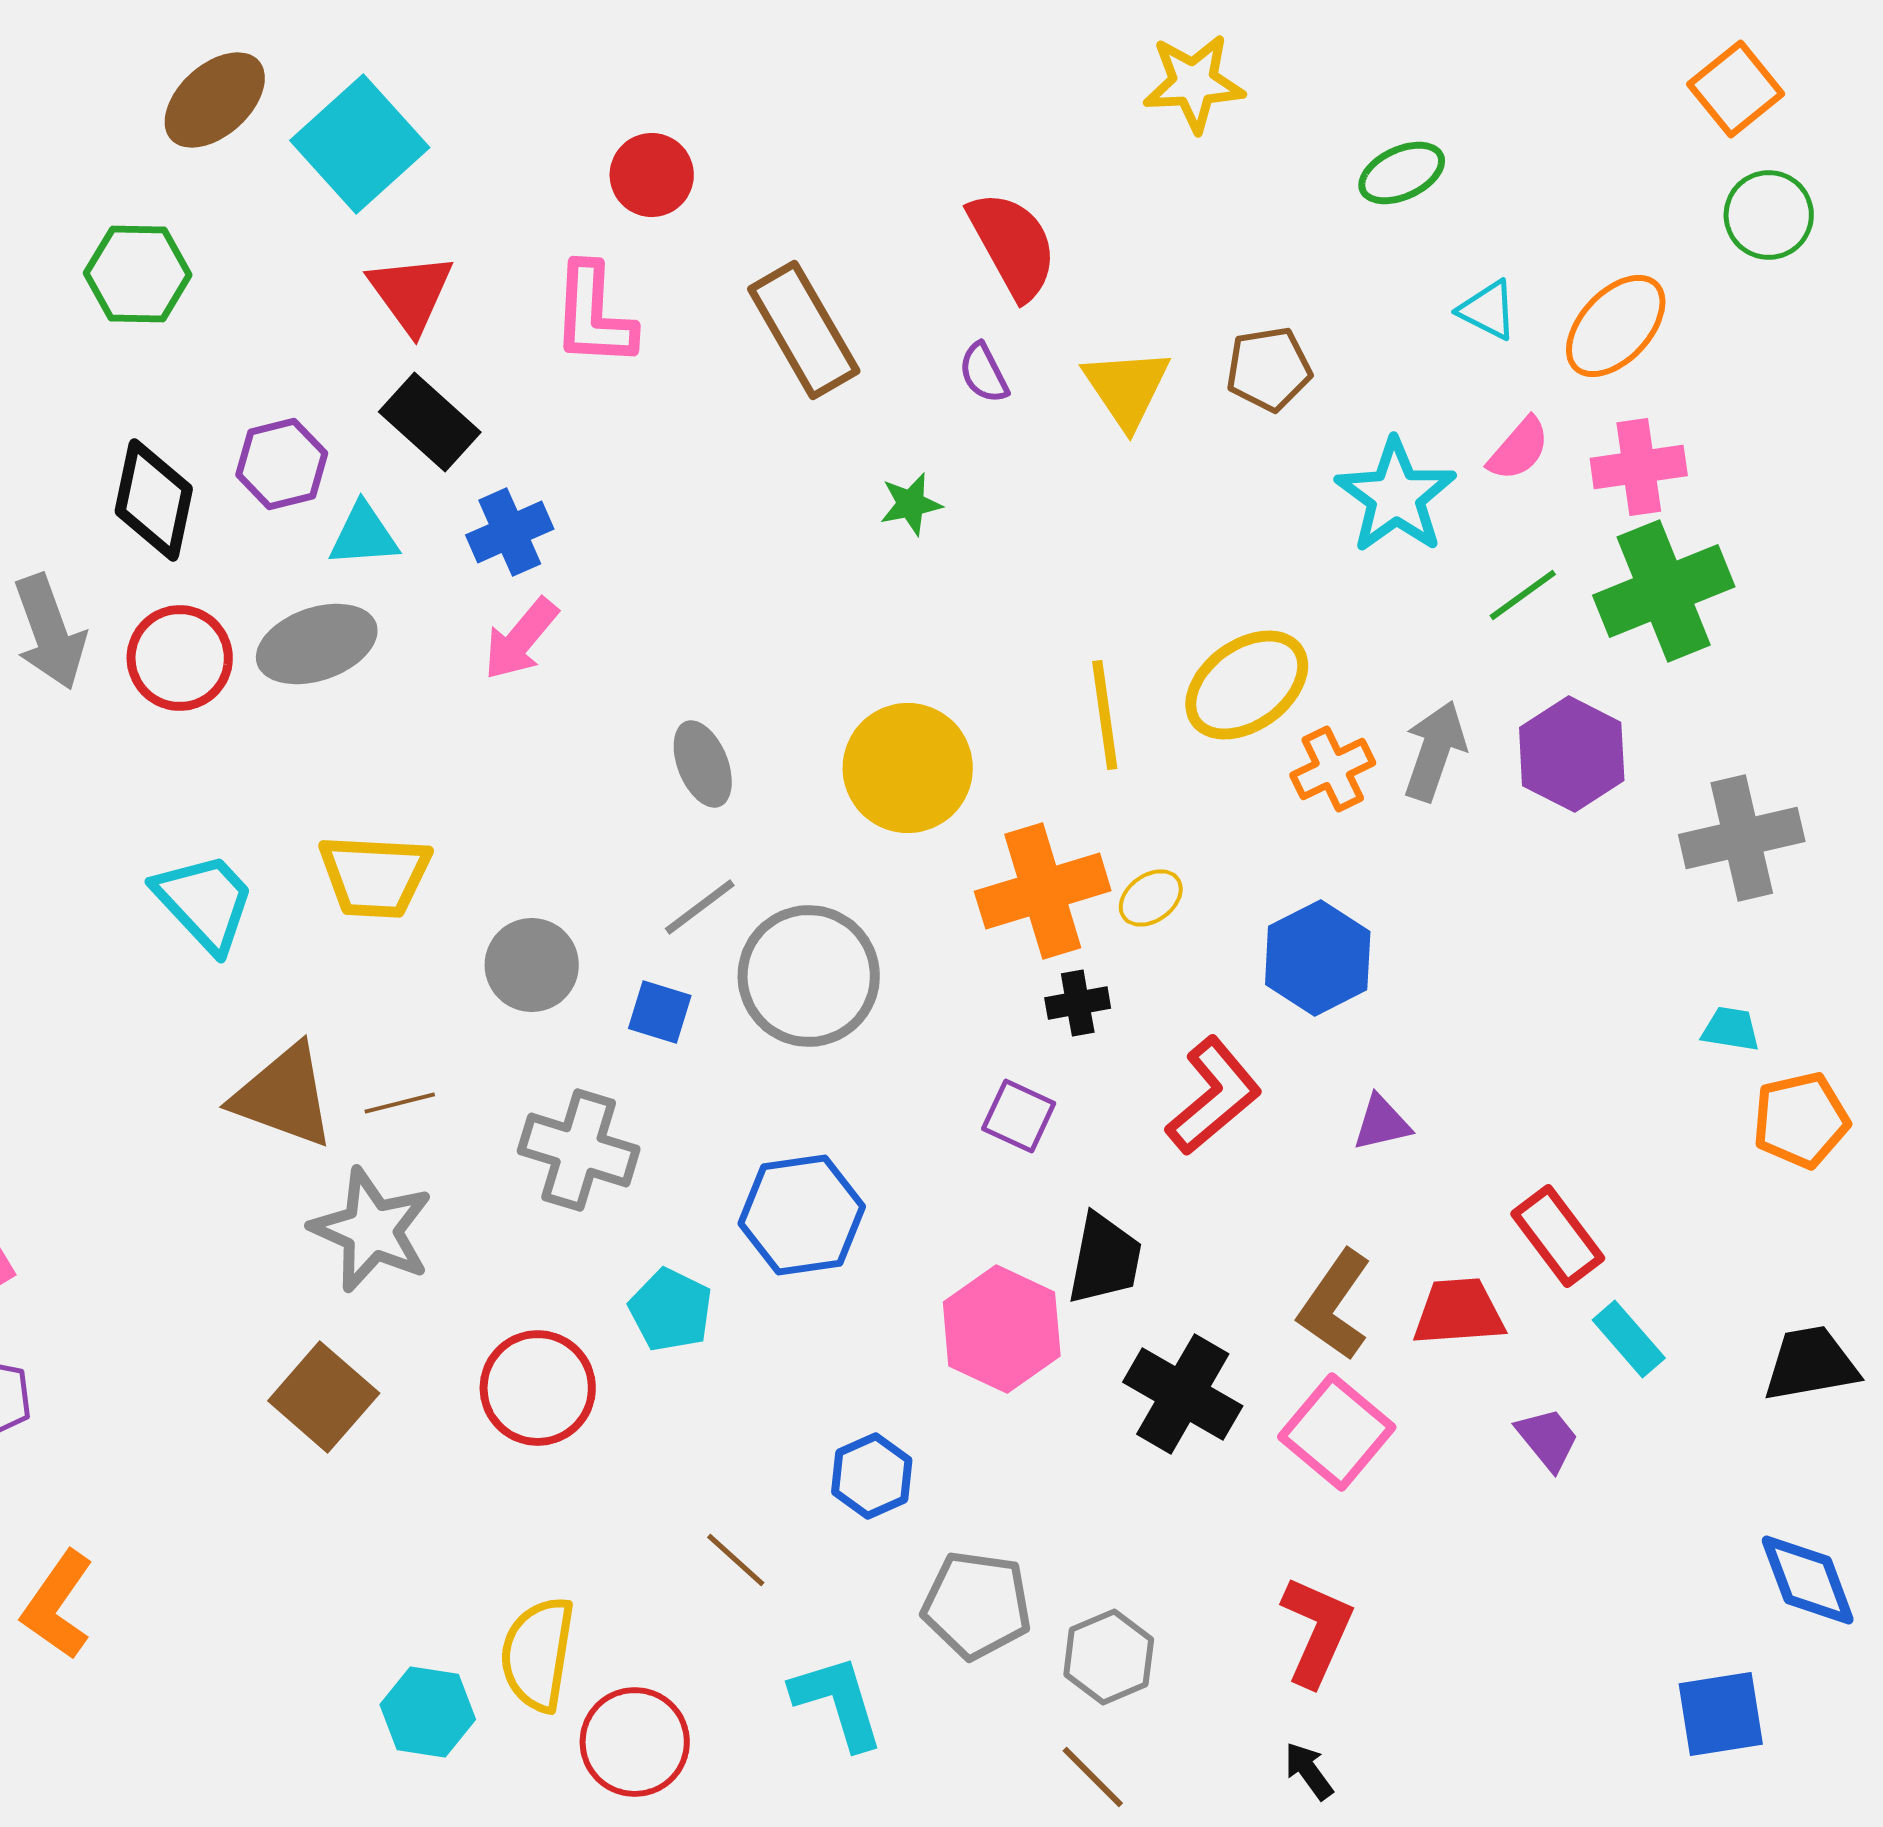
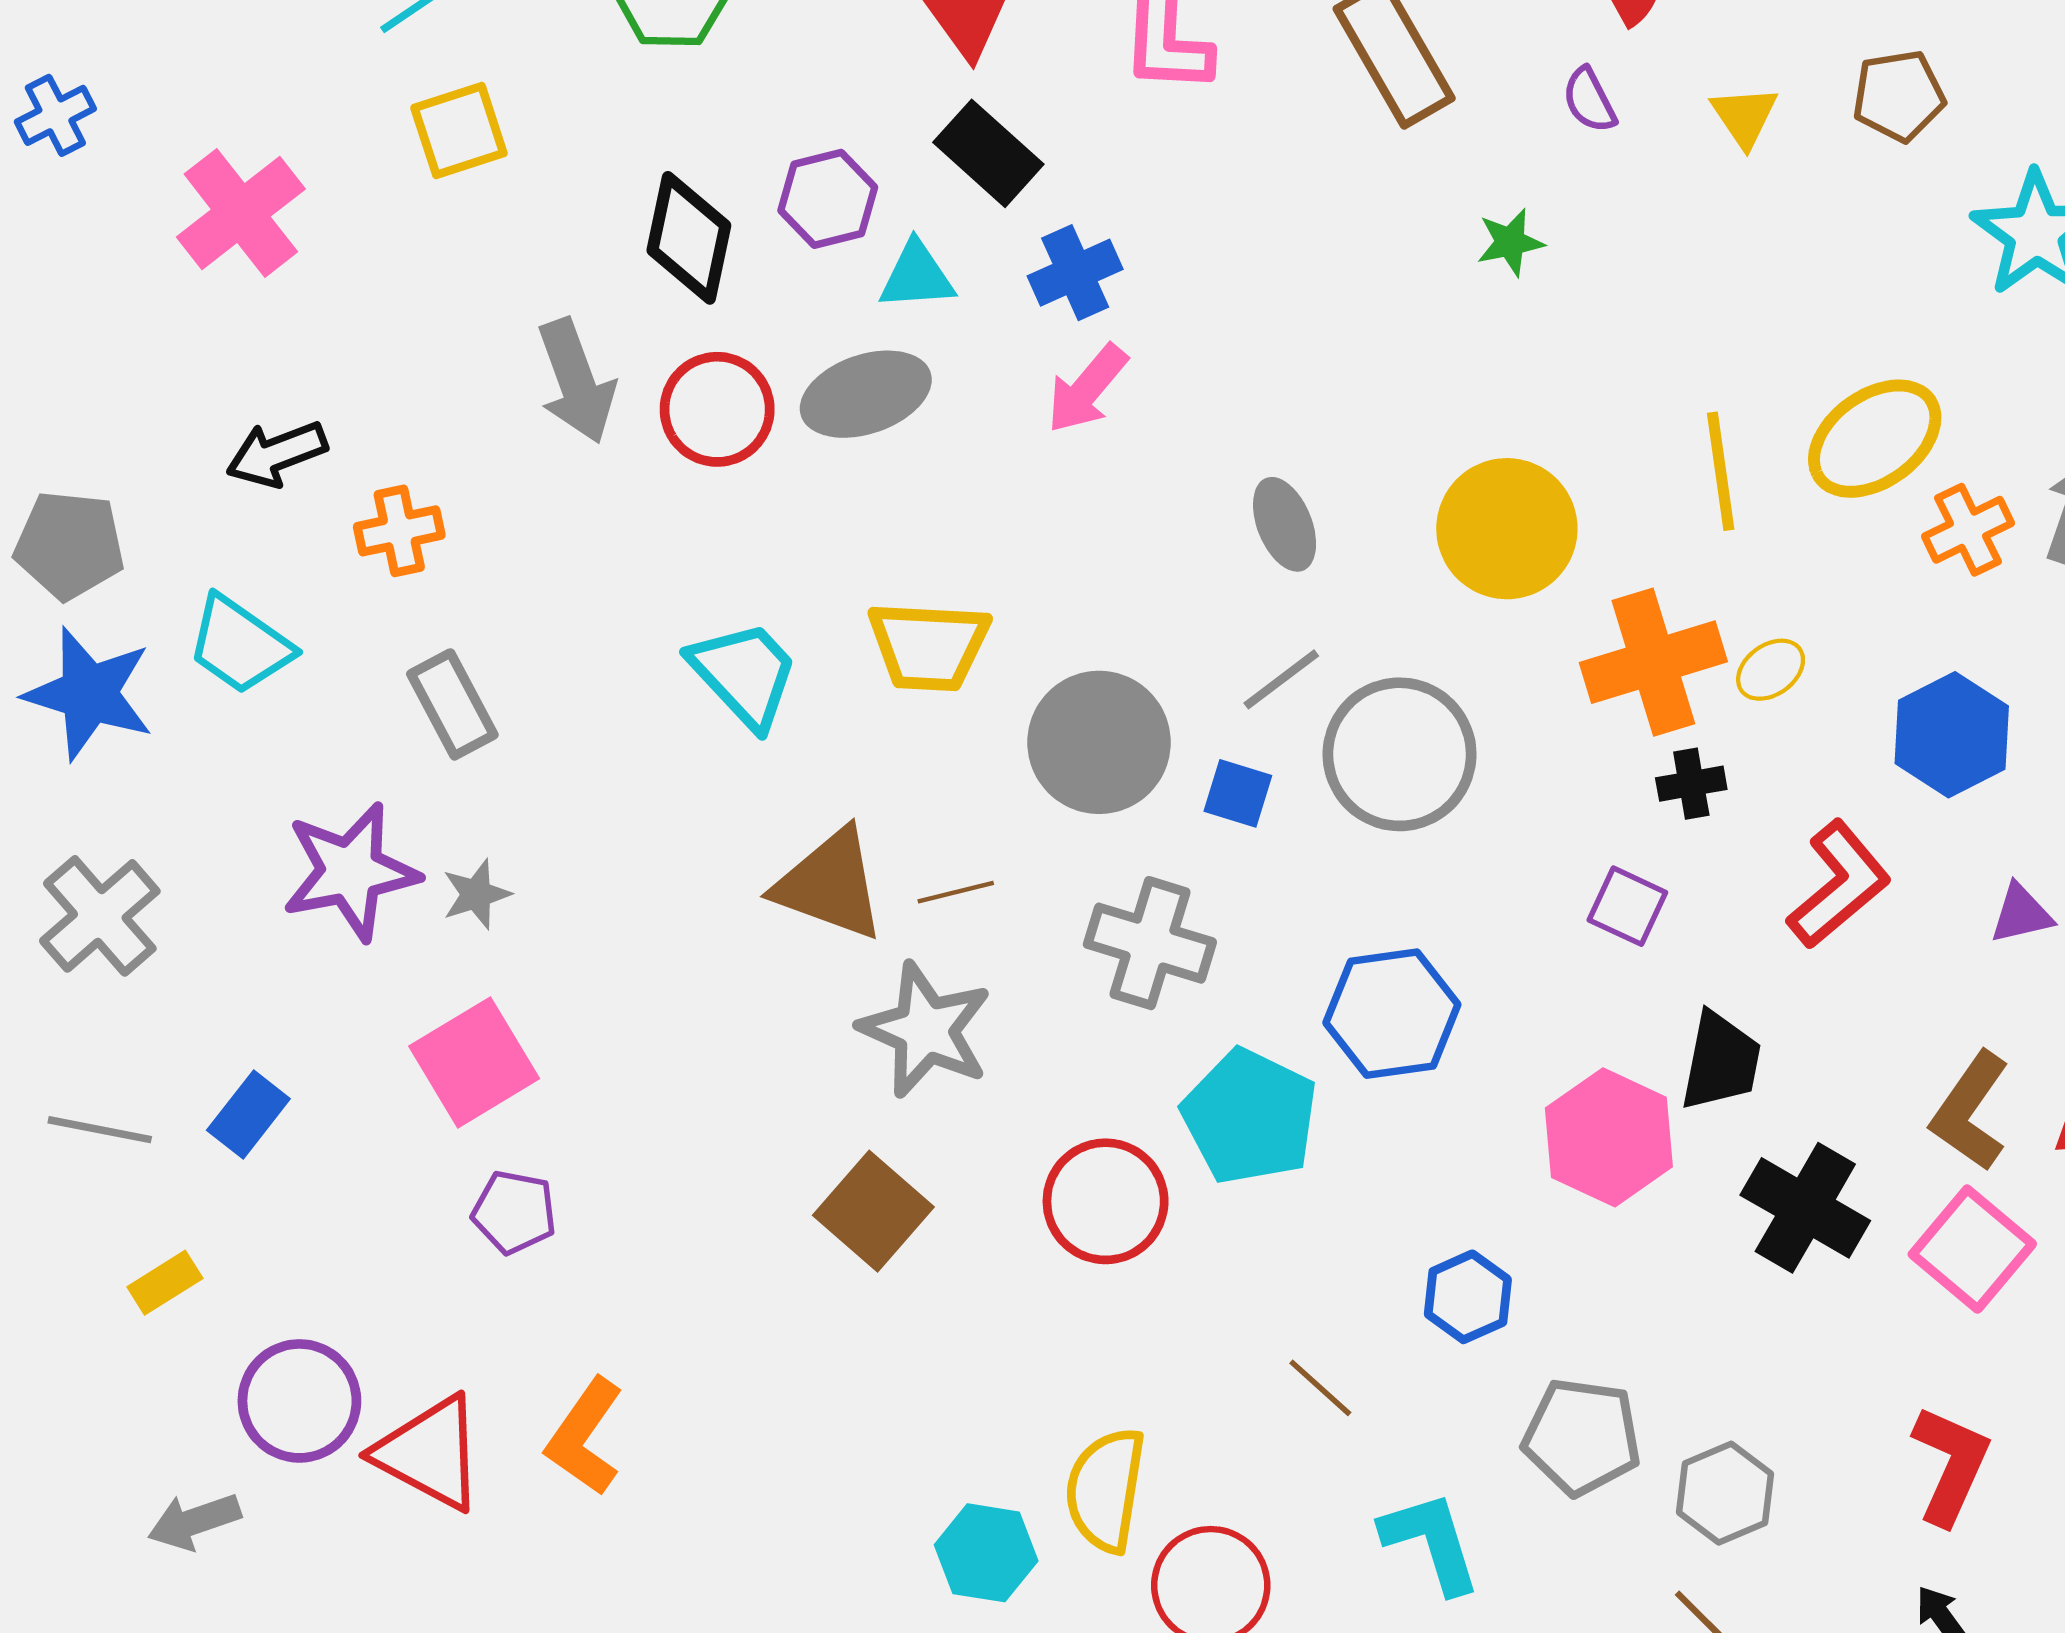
yellow triangle: (1127, 388) -> (1745, 116), size x0.7
gray circle: (532, 965) -> (1099, 742), size x1.4
cyan pentagon: (671, 1310) -> (1250, 1117), size x1.5

